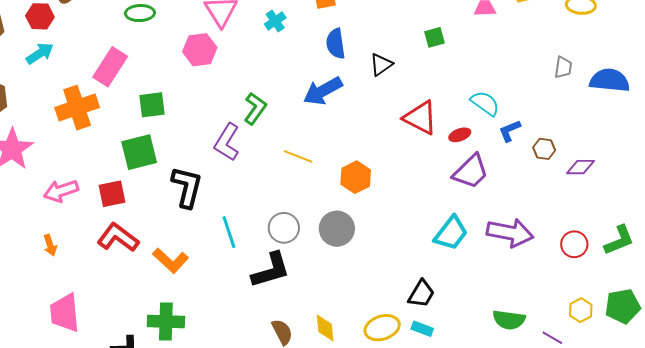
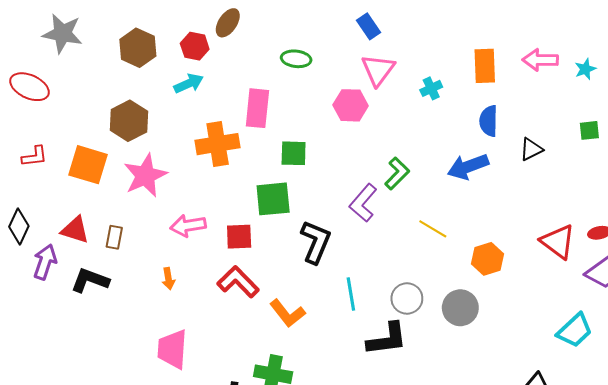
pink rectangle: (110, 67) -> (257, 108), turned -36
red triangle: (420, 118) -> (558, 242), moved

